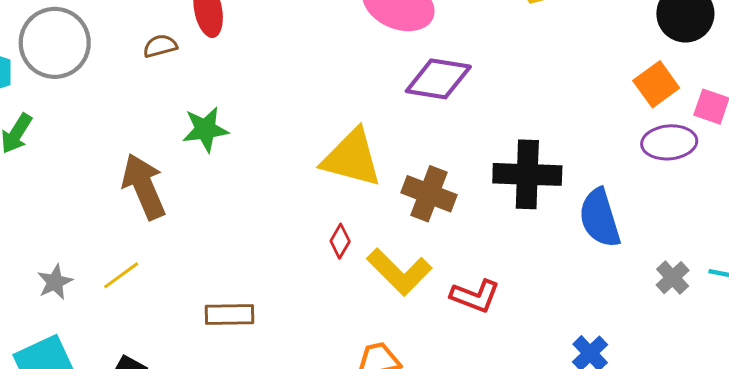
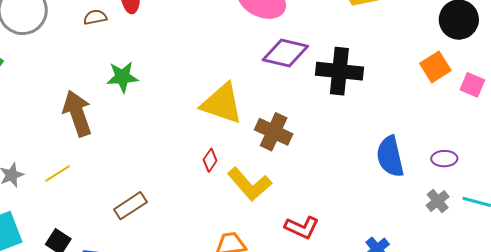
purple ellipse: (669, 142) -> (444, 159), moved, size x0.7
black cross: (527, 174) -> (339, 71), moved
red L-shape: (475, 296) -> (302, 227), moved
brown rectangle: (230, 314) -> (130, 206), turned -36

